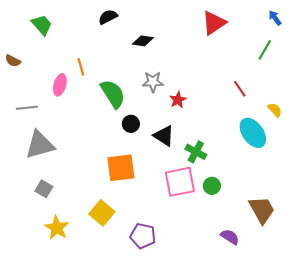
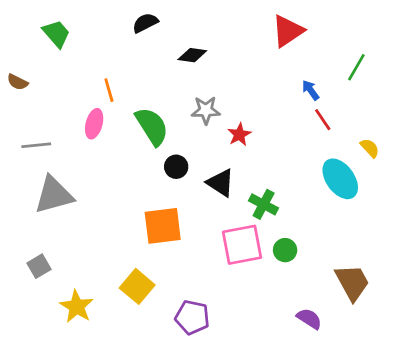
blue arrow: (275, 18) -> (311, 90), moved
pink ellipse: (60, 85) -> (94, 124), moved
gray square: (44, 189) -> (39, 266), moved, turned 30

